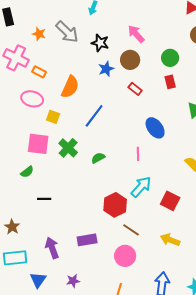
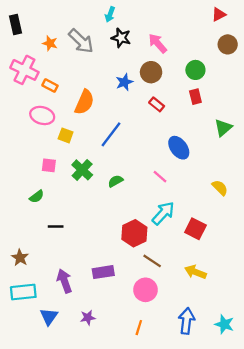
black star: (100, 43) -> (121, 38), moved
pink square: (38, 144) -> (49, 165), size x0.6
pink line: (138, 154) -> (160, 177), turned -48

